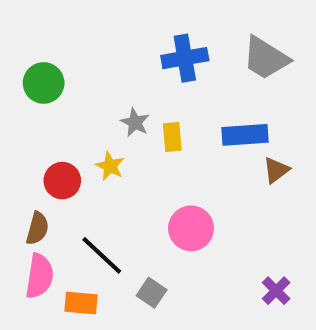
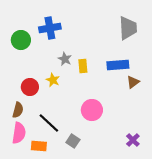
blue cross: (185, 58) -> (50, 28), moved
gray trapezoid: (266, 58) -> (128, 28), turned -125

